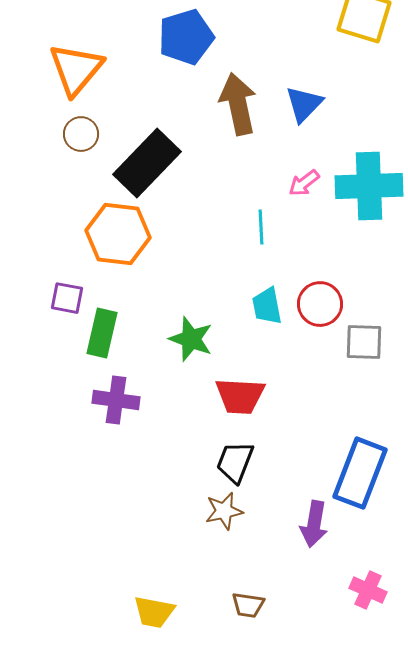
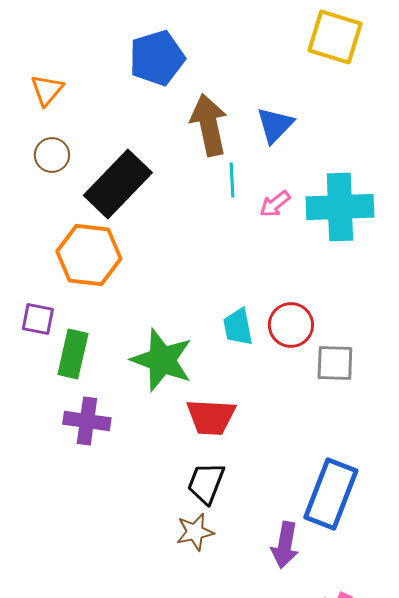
orange triangle: (76, 69) -> (47, 90), size x0.6
cyan line: (261, 227) -> (232, 180), moved
green star: (191, 339) -> (162, 360), size x1.4

